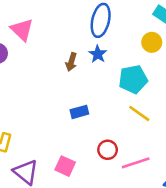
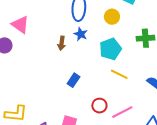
yellow circle: (152, 42) -> (112, 17), moved
blue rectangle: (79, 112) -> (74, 80), turned -32

